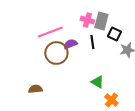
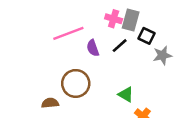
black line: (92, 42) -> (120, 46), turned 56
purple semicircle: (70, 44) -> (93, 48), turned -88
brown circle: (56, 53) -> (76, 83), moved

